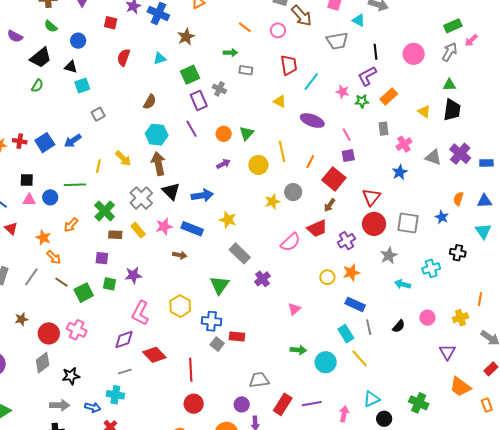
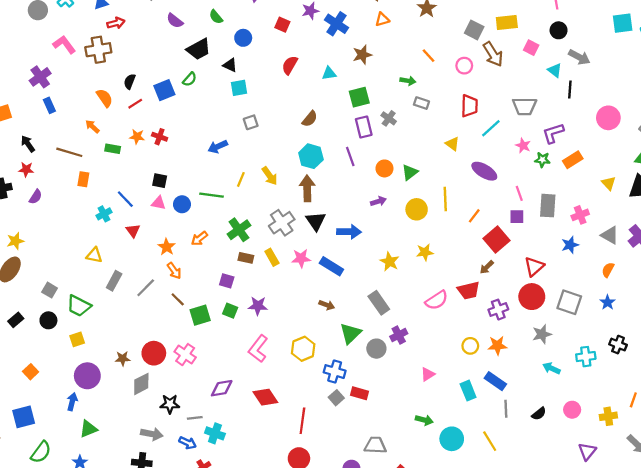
gray trapezoid: (337, 41) -> (525, 106), moved
black line: (376, 52) -> (570, 89), moved
gray rectangle: (384, 129) -> (548, 206), moved, size x1.5
blue square: (45, 143) -> (164, 90), moved
gray circle: (293, 192) -> (376, 349), moved
orange semicircle: (458, 199) -> (608, 270), moved
yellow star: (228, 220) -> (390, 262), moved
brown arrow: (180, 255) -> (327, 305), moved
brown star: (21, 319) -> (123, 359), moved
cyan rectangle: (346, 334) -> (468, 391), moved
purple diamond: (124, 340) -> (222, 388), moved
gray line: (125, 372) -> (195, 418), moved

